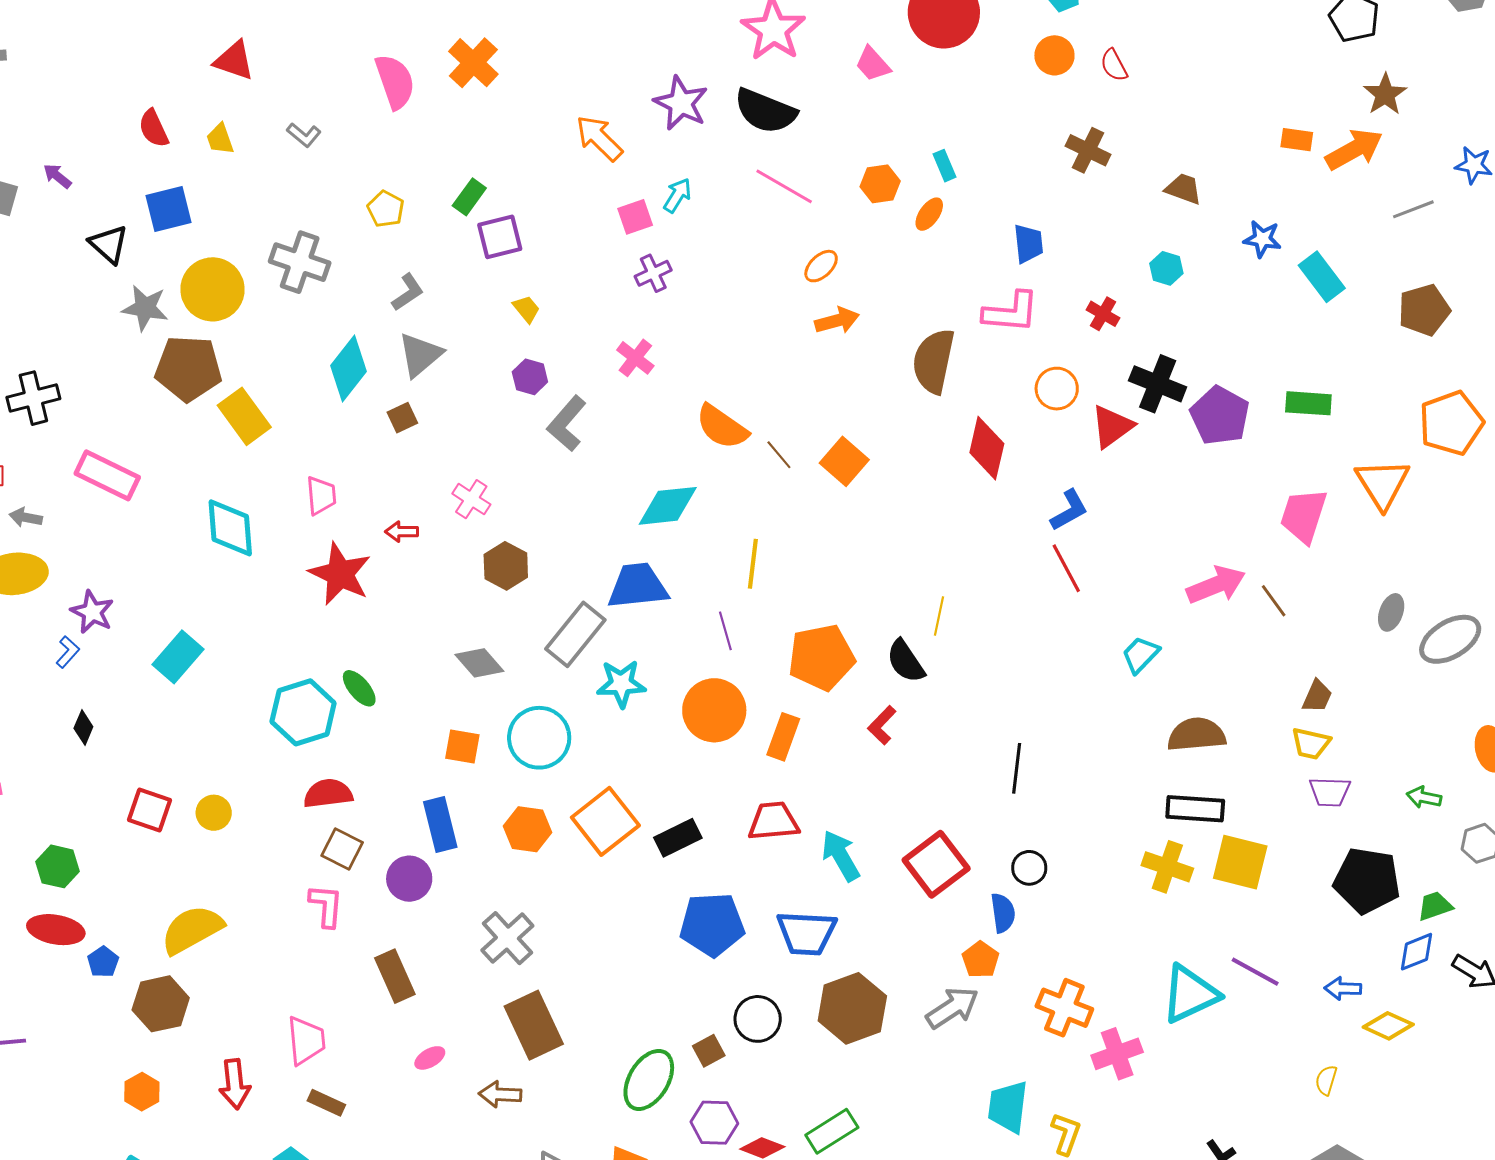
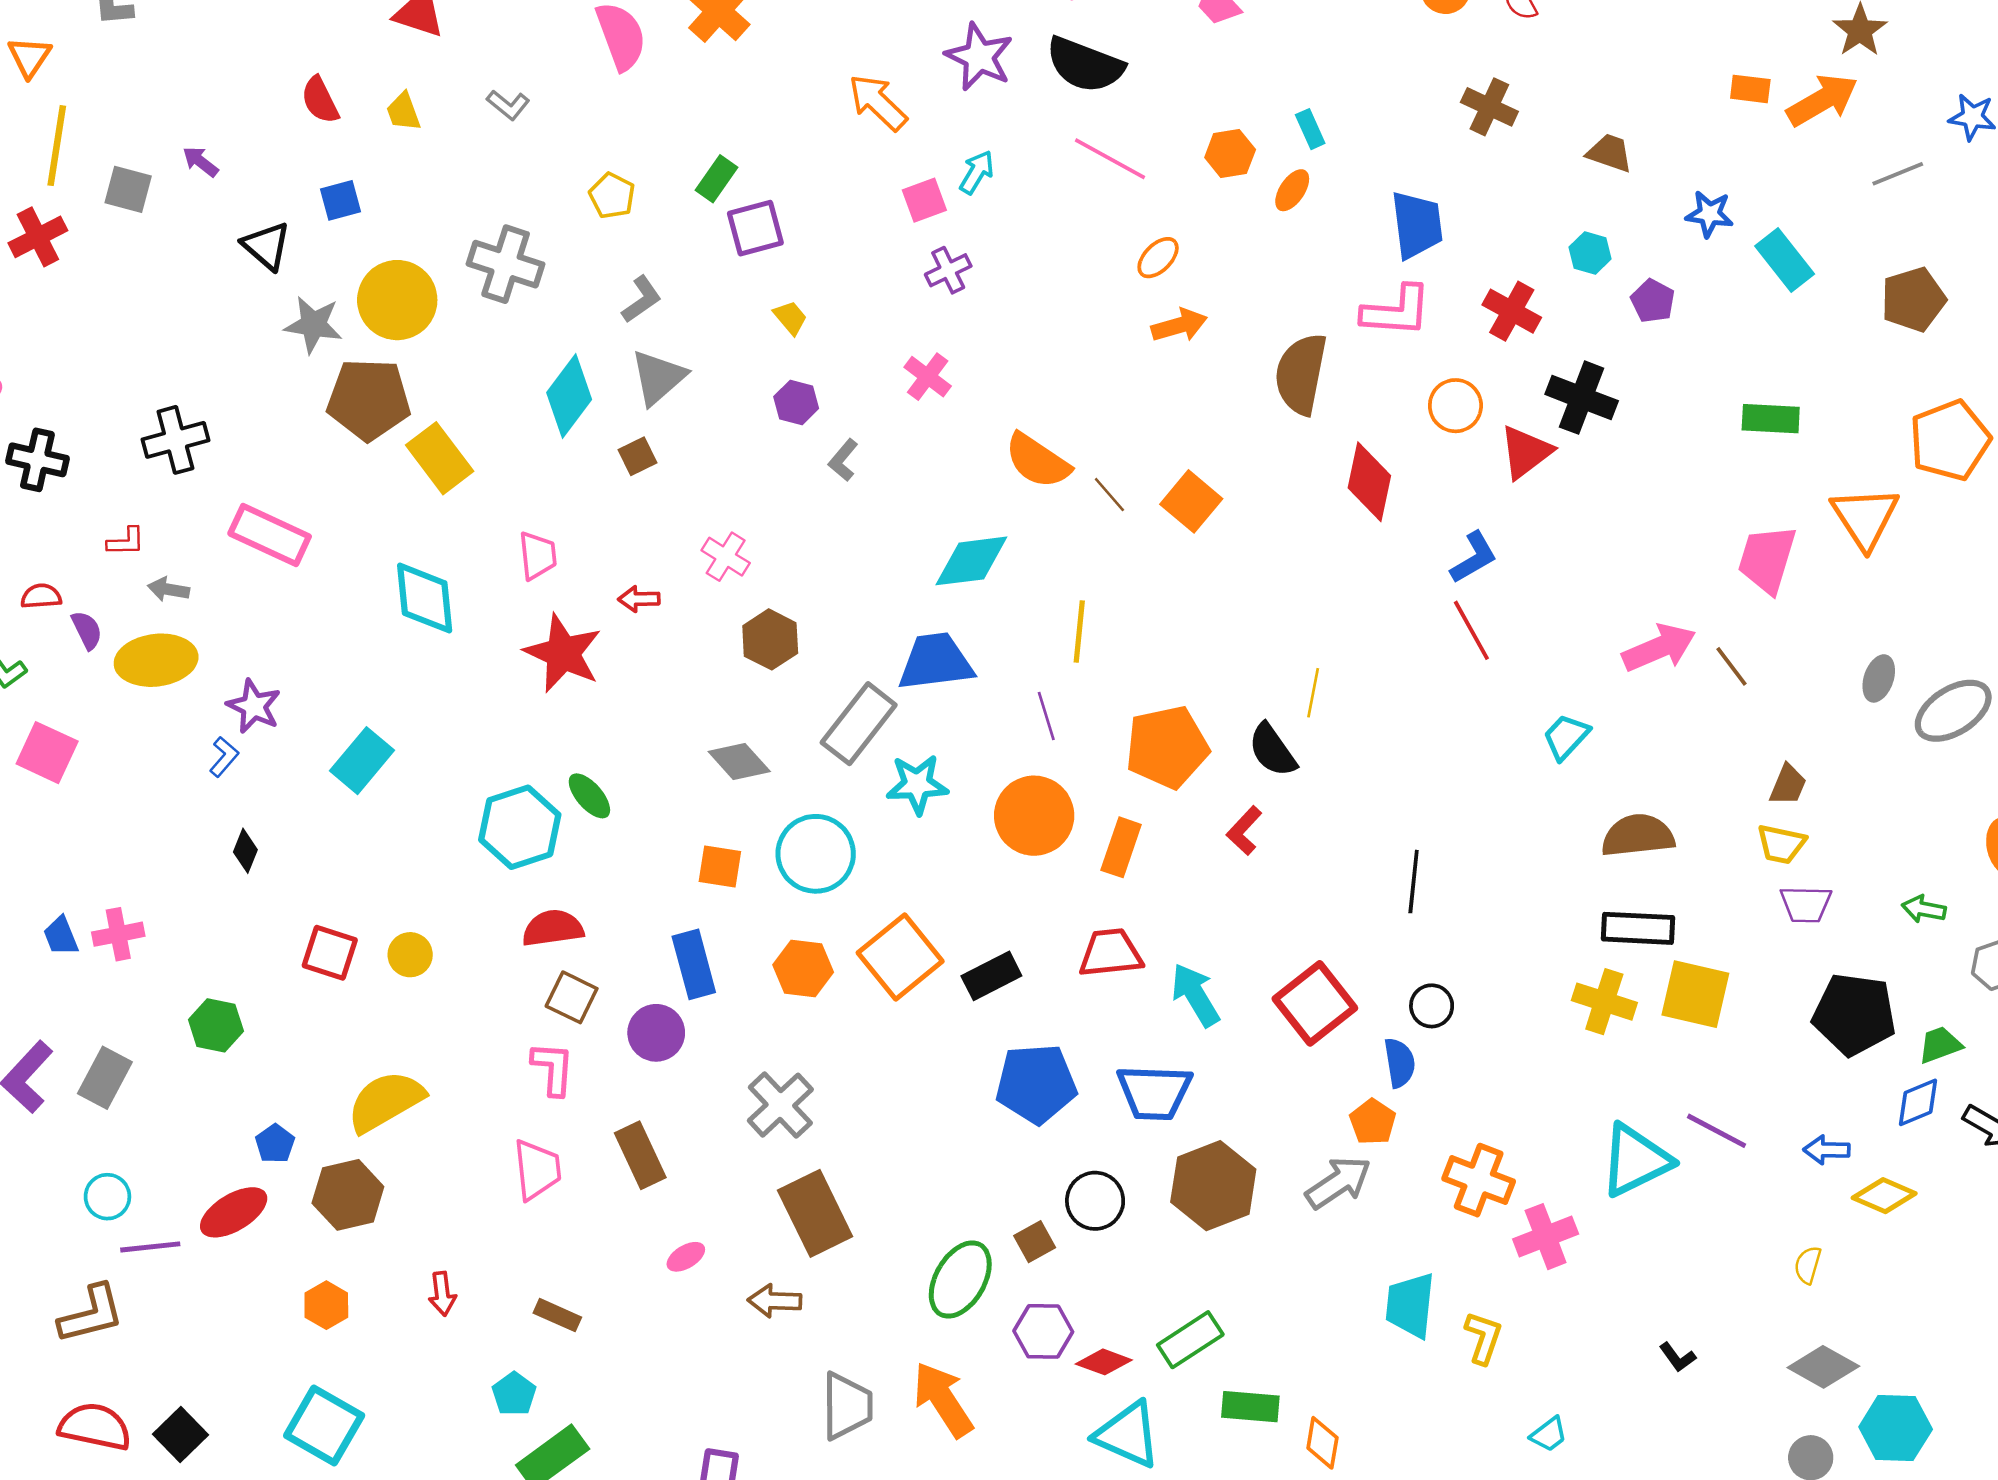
blue square: (169, 209) -> (340, 200), size x0.7
blue trapezoid: (1028, 243) -> (1417, 225), size x1.4
red cross: (1103, 314) -> (1512, 311), size x1.4
purple pentagon: (1220, 416) -> (1653, 301), moved, size x0.6
gray L-shape: (567, 424) -> (843, 460), size x0.6
red ellipse: (56, 930) -> (234, 1212), moved, turned -40
pink trapezoid: (306, 1040) -> (537, 1170), moved
red arrow: (235, 1084) -> (442, 1294), size x0.7

